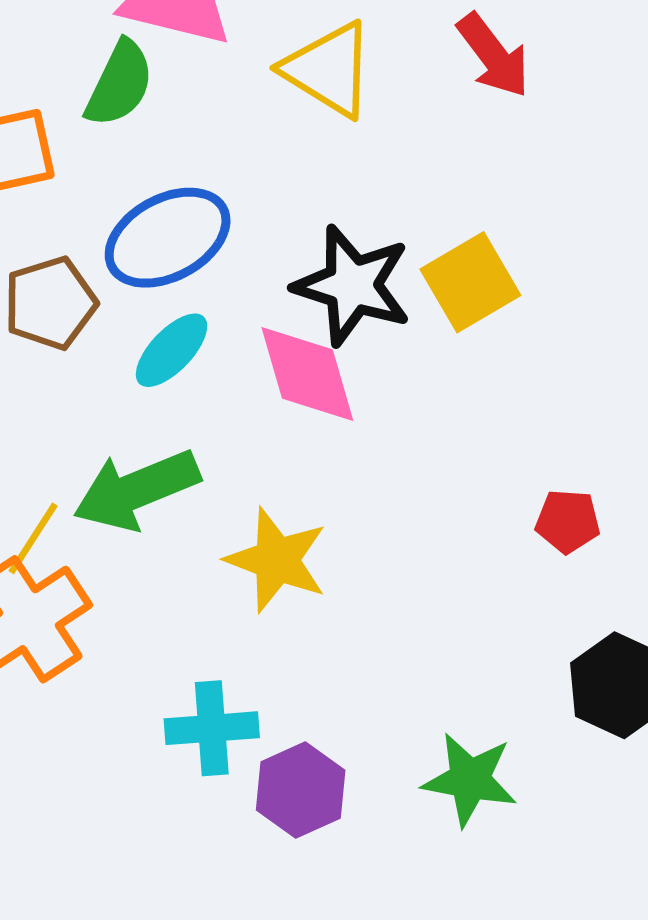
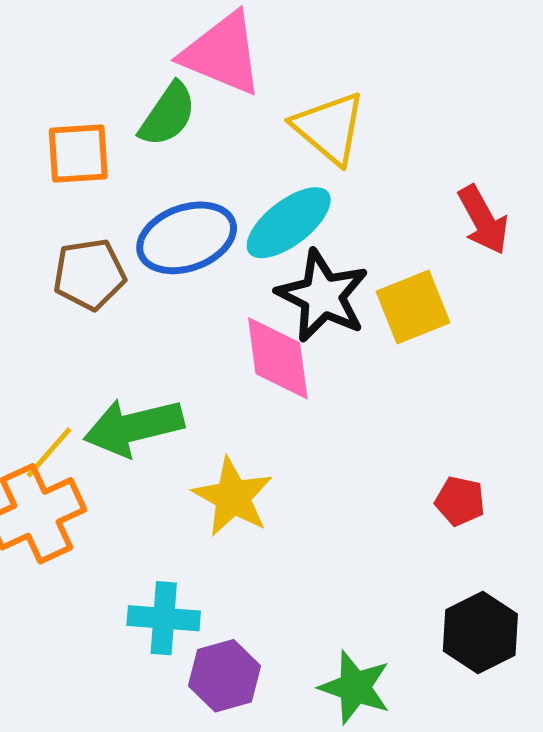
red arrow: (493, 56) -> (483, 220), moved
cyan ellipse: (172, 350) -> (289, 223), moved, size x1.4

